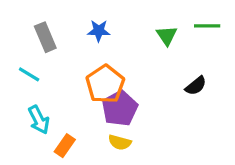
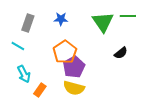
green triangle: (167, 36) -> (103, 22), size x1.6
gray rectangle: (45, 37) -> (28, 23), turned 42
yellow semicircle: (120, 142) -> (74, 88), size x1.5

